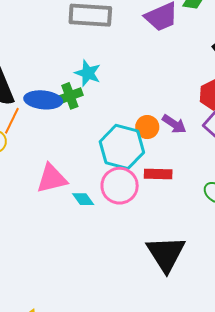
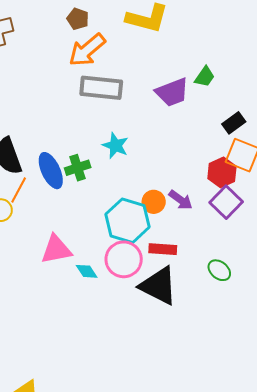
cyan star: (88, 73) -> (115, 146), moved
blue ellipse: (43, 100) -> (51, 171), turned 57
black triangle: (166, 254) -> (159, 286), moved, turned -33

